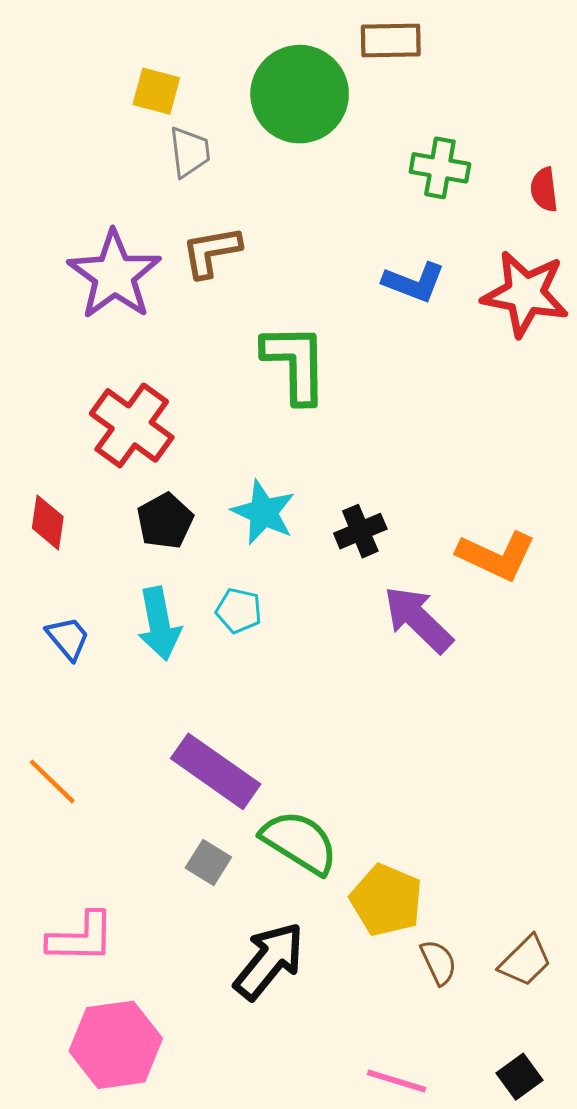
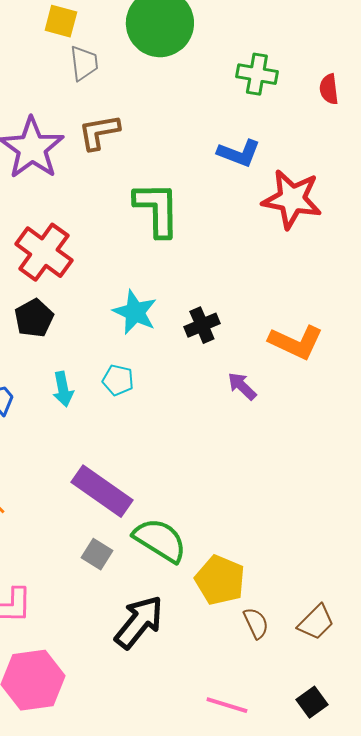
red star: (525, 294) -> (292, 199), moved
black pentagon: (165, 521) -> (34, 318), moved
purple arrow: (418, 619) -> (242, 386), size x0.6
cyan arrow: (159, 624) -> (63, 389), size x0.7

